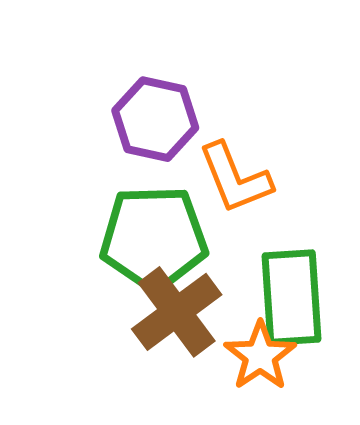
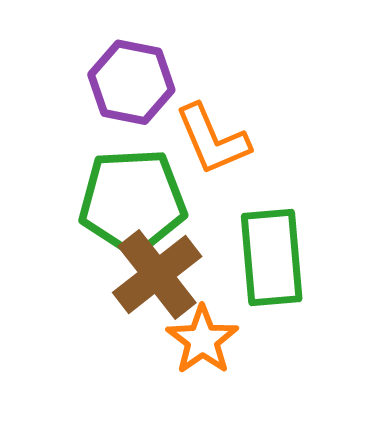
orange star: (260, 356) -> (202, 340), moved

